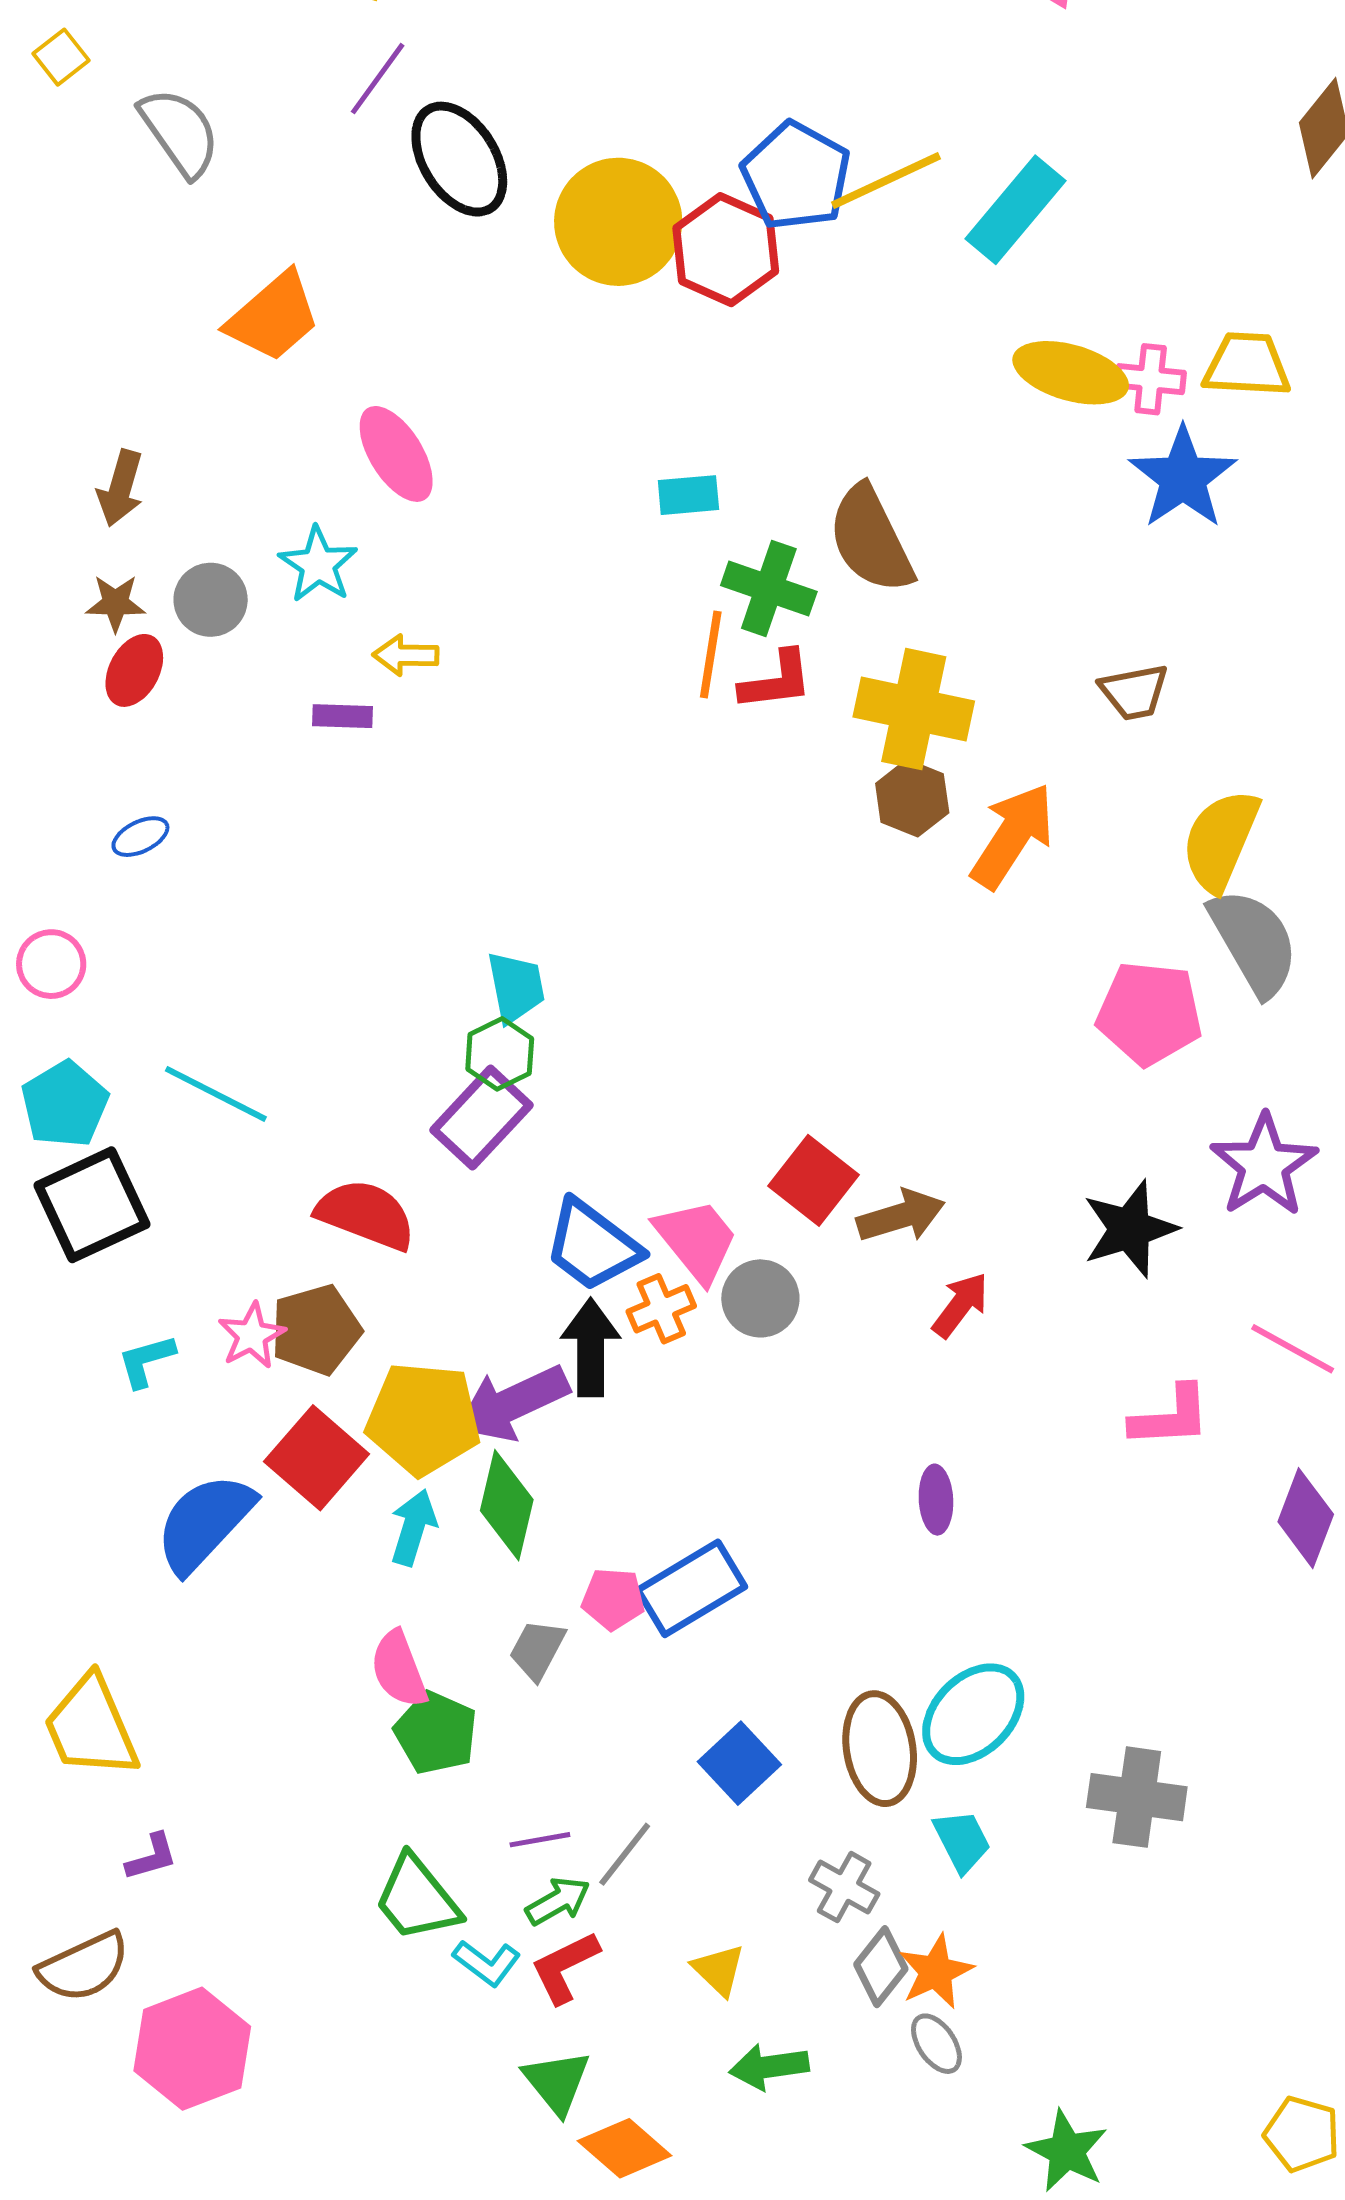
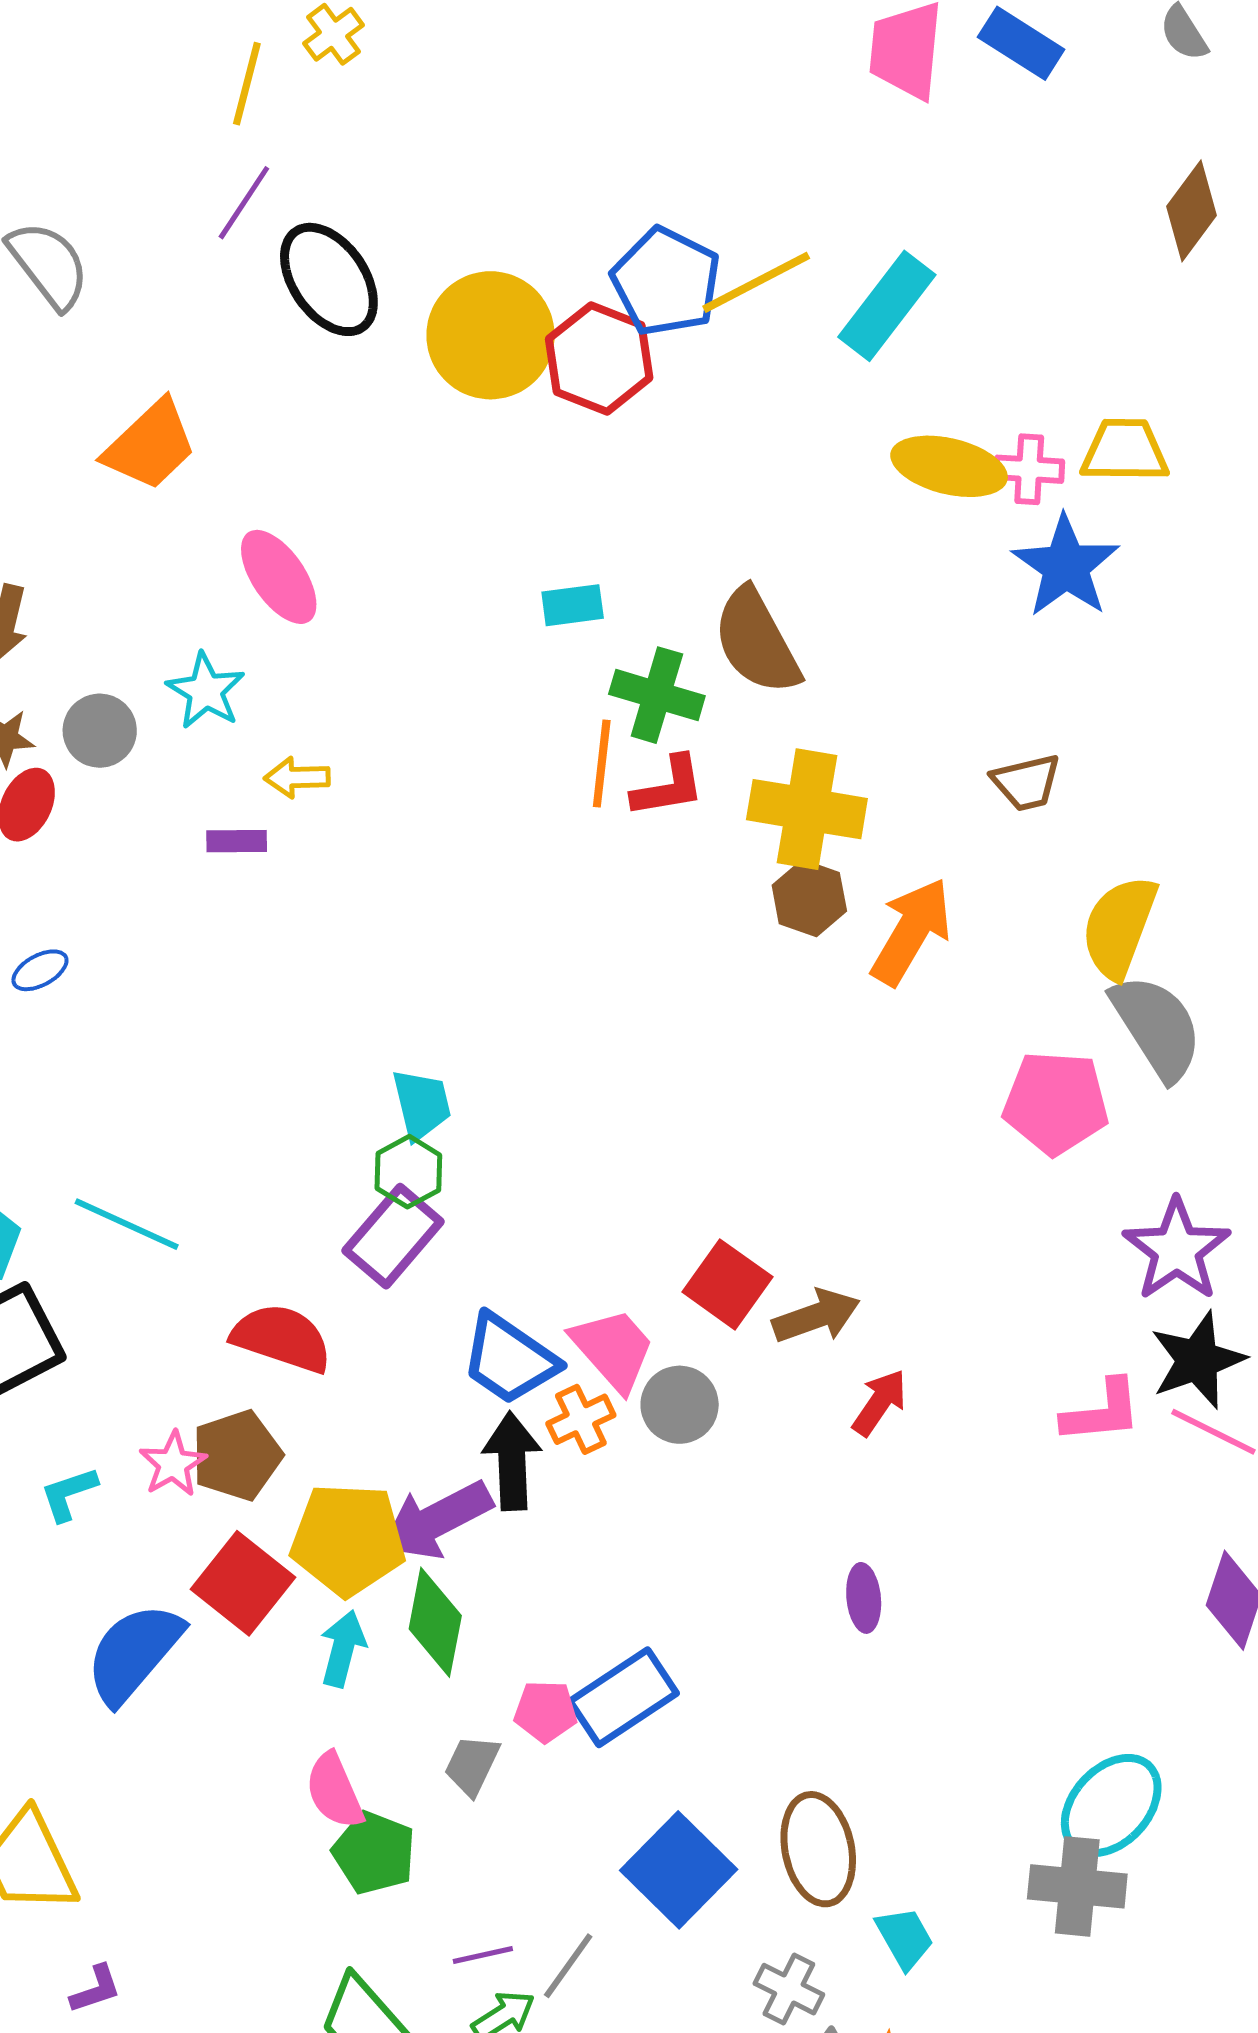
black star: (1130, 1229) -> (1198, 1360), moved
pink L-shape: (1170, 1417) -> (1102, 1412), moved
cyan ellipse: (973, 1714) -> (1111, 1806), moved
blue square: (739, 1763) -> (679, 1870), size x1.4

